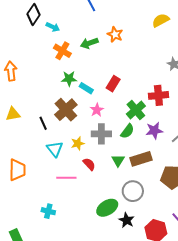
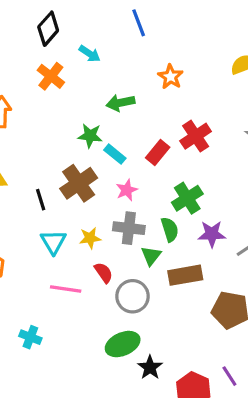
cyan arrow: (53, 27) -> (90, 54), moved
green arrow: (89, 43) -> (120, 103), moved
orange cross: (62, 51) -> (51, 76), moved
red cross: (158, 95) -> (196, 136), moved, turned -36
green semicircle: (127, 131) -> (170, 229), turned -63
green triangle: (118, 160) -> (151, 256), moved
gray circle: (133, 191) -> (133, 296), moved

